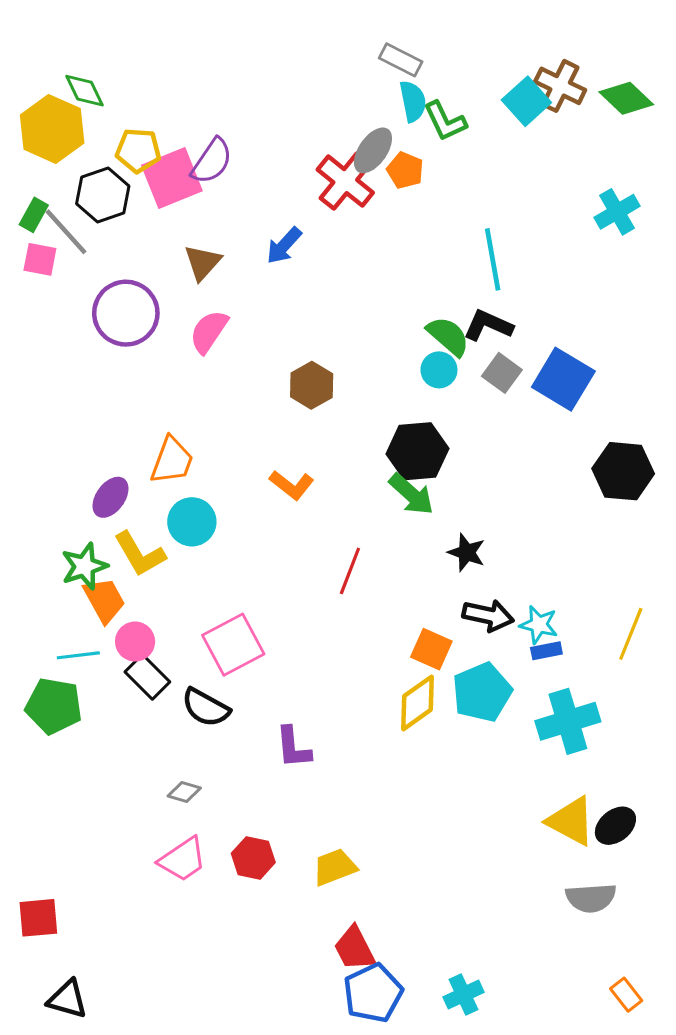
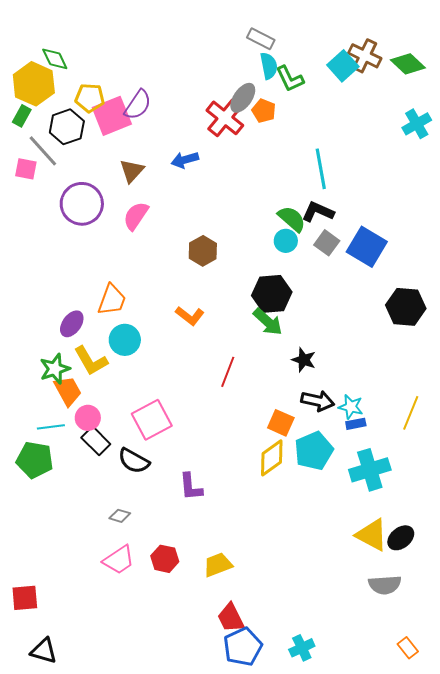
cyan cross: (617, 212) -> (417, 124), moved
green rectangle: (34, 215) -> (22, 116), moved
blue arrow: (284, 246) -> (185, 160), turned 32

